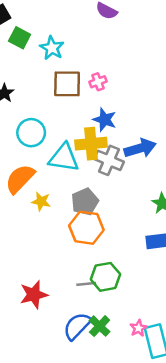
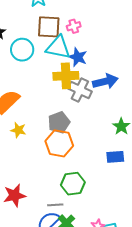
cyan circle: (31, 133) -> (22, 50), moved
cyan triangle: (64, 158) -> (58, 47), moved
yellow star: (41, 201) -> (18, 130), moved
gray line: (86, 284) -> (55, 205), moved

